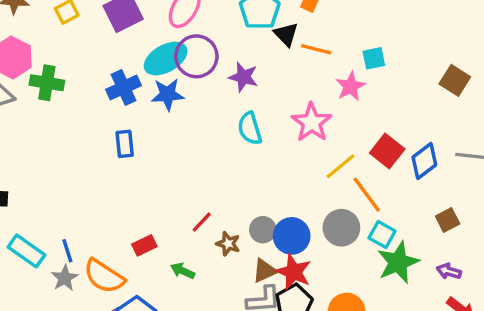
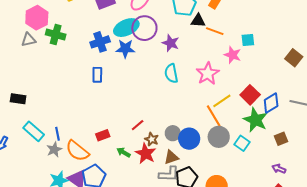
black triangle: (286, 34) -> (198, 21), turned -49
pink star: (351, 86) -> (233, 55), turned -30
orange line: (367, 195) -> (214, 116), moved
green star: (398, 262) -> (256, 120), moved, turned -30
red star: (294, 272) -> (146, 154), moved

